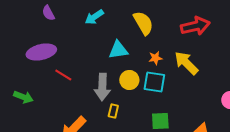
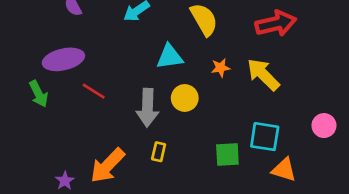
cyan square: (154, 82) -> (265, 137), moved
green arrow: (23, 97) -> (39, 94), moved, turned 42
yellow rectangle: (113, 111) -> (159, 152), moved

